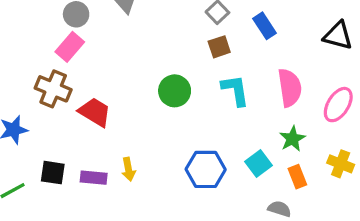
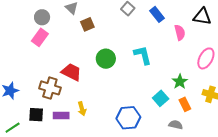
brown square: (219, 47) -> (87, 24), moved
pink semicircle: (290, 88) -> (180, 33), moved, size x0.7
brown cross: (53, 89) -> (50, 88), moved
red trapezoid: (95, 112) -> (71, 72), moved
blue hexagon: (206, 169) -> (128, 118), moved

